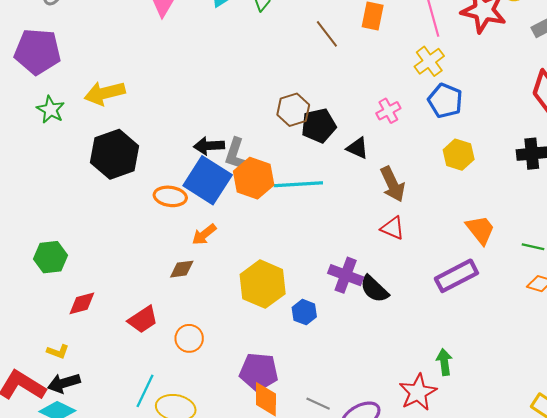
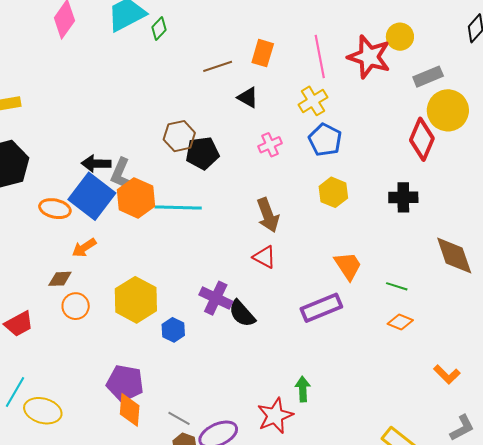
brown line: (327, 34) -> (218, 66), turned -76
black triangle: (357, 148) -> (248, 98), moved
orange circle: (189, 338) -> (76, 306), moved

